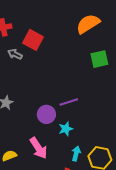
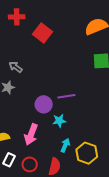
gray arrow: (15, 54) -> (16, 67), moved
pink arrow: (38, 148) -> (31, 134), turned 45

